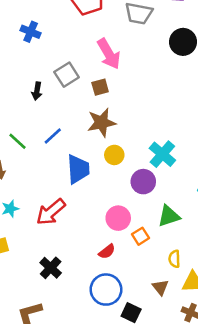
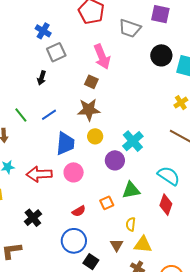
gray square: (67, 75) -> (56, 52), moved
brown square: (100, 87) -> (91, 82), turned 32
red arrow: (51, 212) -> (39, 174), turned 30
pink circle: (118, 218) -> (74, 172), moved

